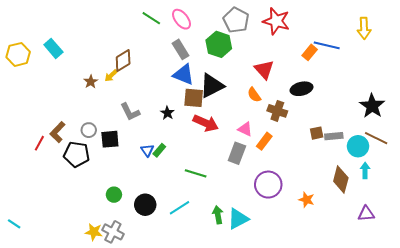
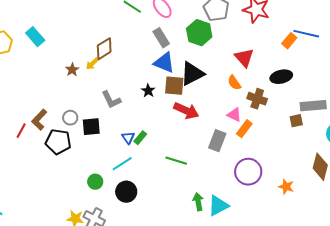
black star: (167, 113) -> (148, 91), moved
pink triangle: (245, 129) -> (234, 115), moved
gray rectangle: (334, 136) -> (313, 106), moved, size x1.4
cyan line: (179, 208) -> (122, 164), moved

